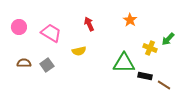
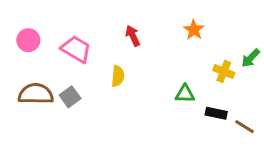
yellow semicircle: (79, 51) -> (118, 76), turned -72
brown semicircle: (24, 63) -> (36, 94), size x1.6
green triangle: (124, 63) -> (185, 94), size x0.6

